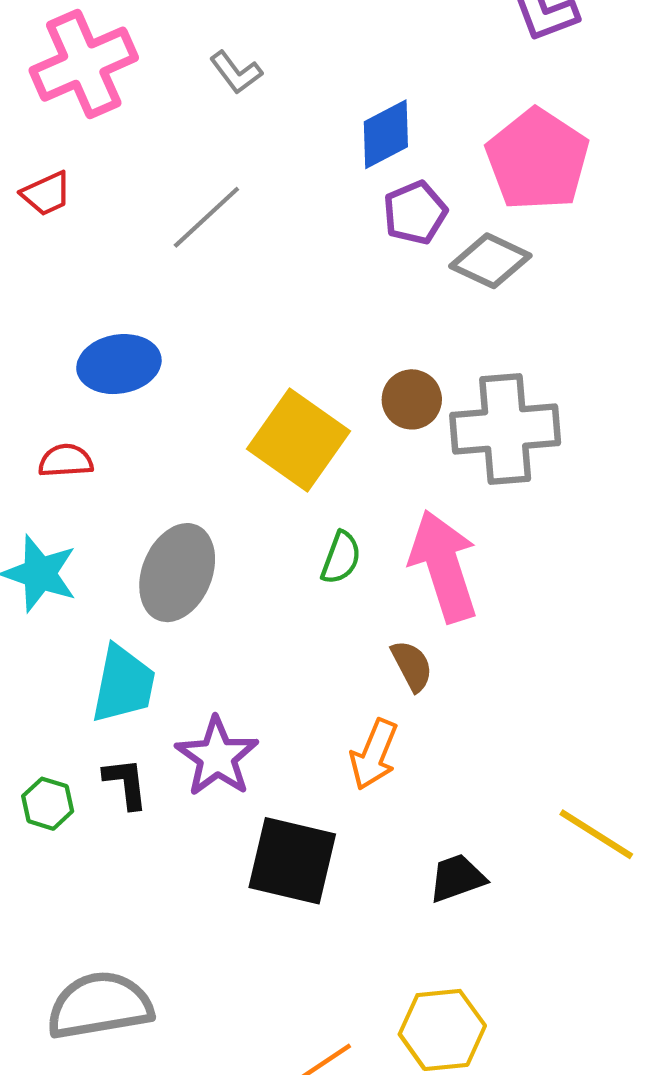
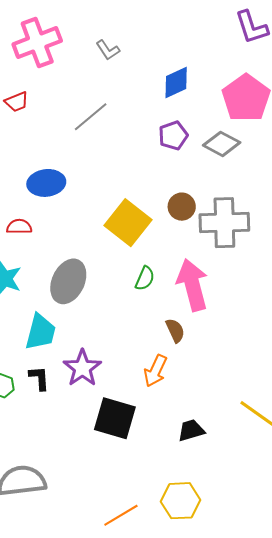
purple pentagon: (415, 213) -> (173, 135), moved

